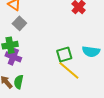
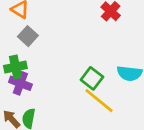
green square: (64, 54) -> (92, 78), turned -35

